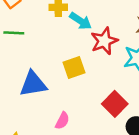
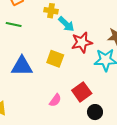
yellow square: (74, 67) -> (55, 59), turned 30
pink semicircle: (62, 121) -> (55, 100), moved

